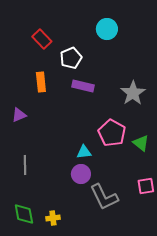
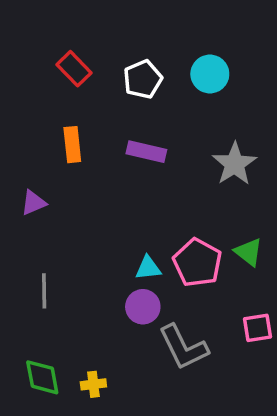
cyan circle: (107, 29) -> (210, 74), moved
white pentagon: (71, 58) -> (143, 79), moved
pink pentagon: (112, 133) -> (197, 263), moved

